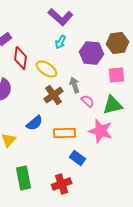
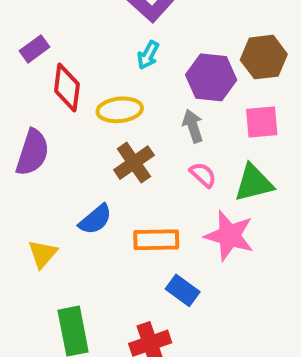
yellow ellipse: (47, 69) -> (120, 110), turned -40
gray arrow: (75, 85) -> (193, 126), moved

